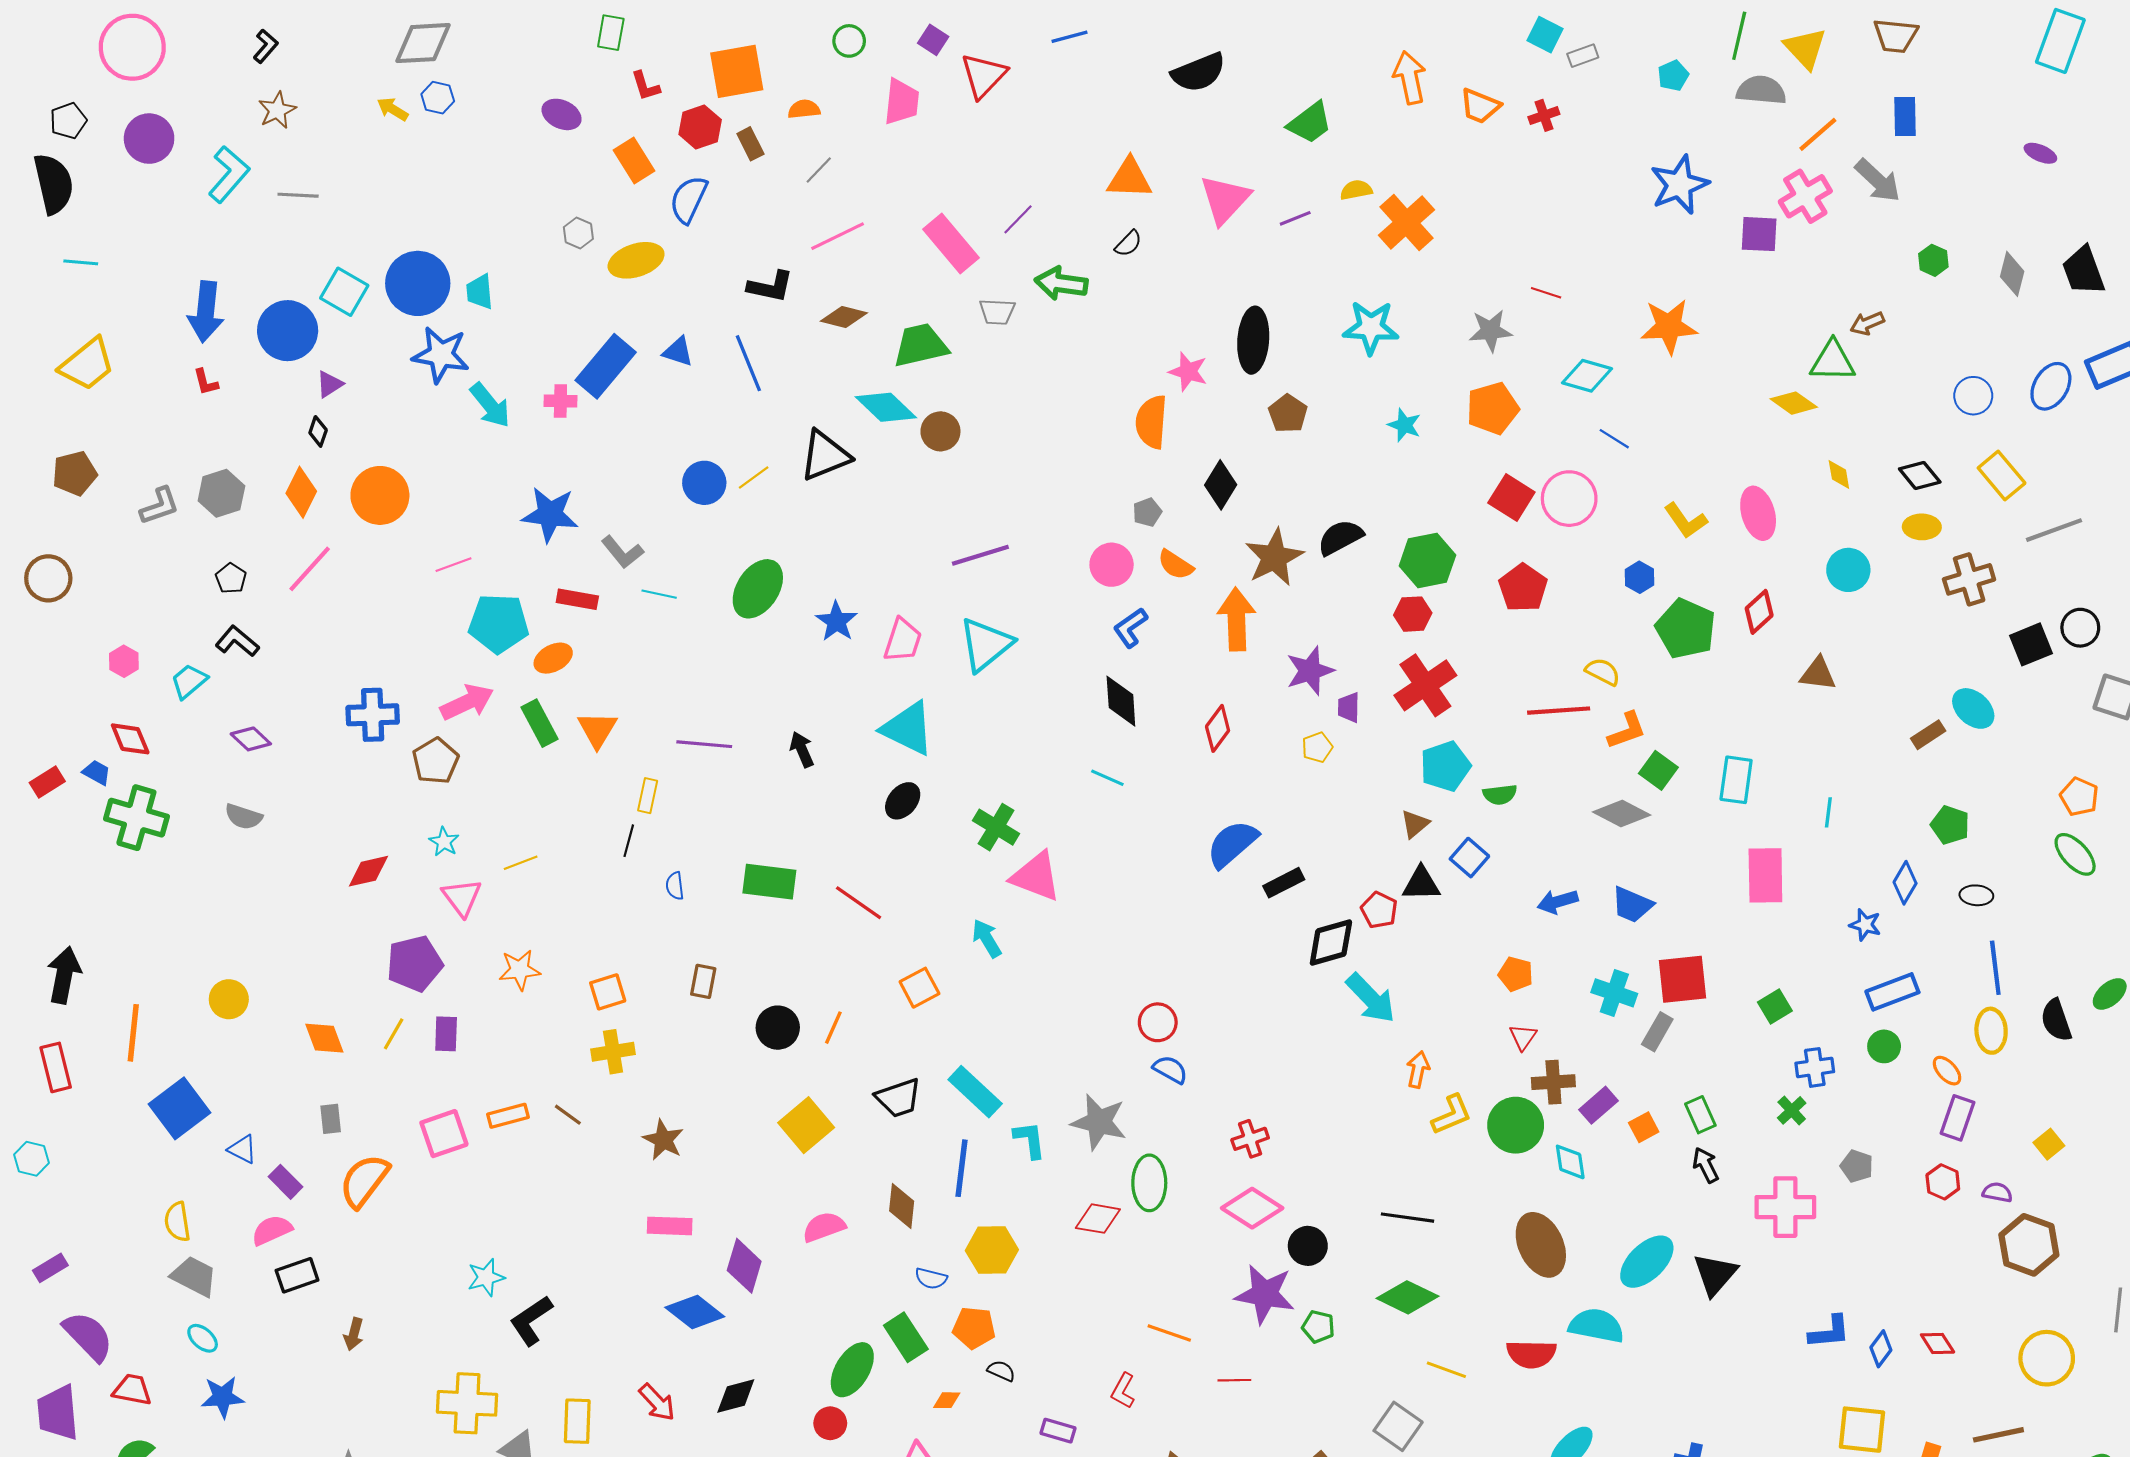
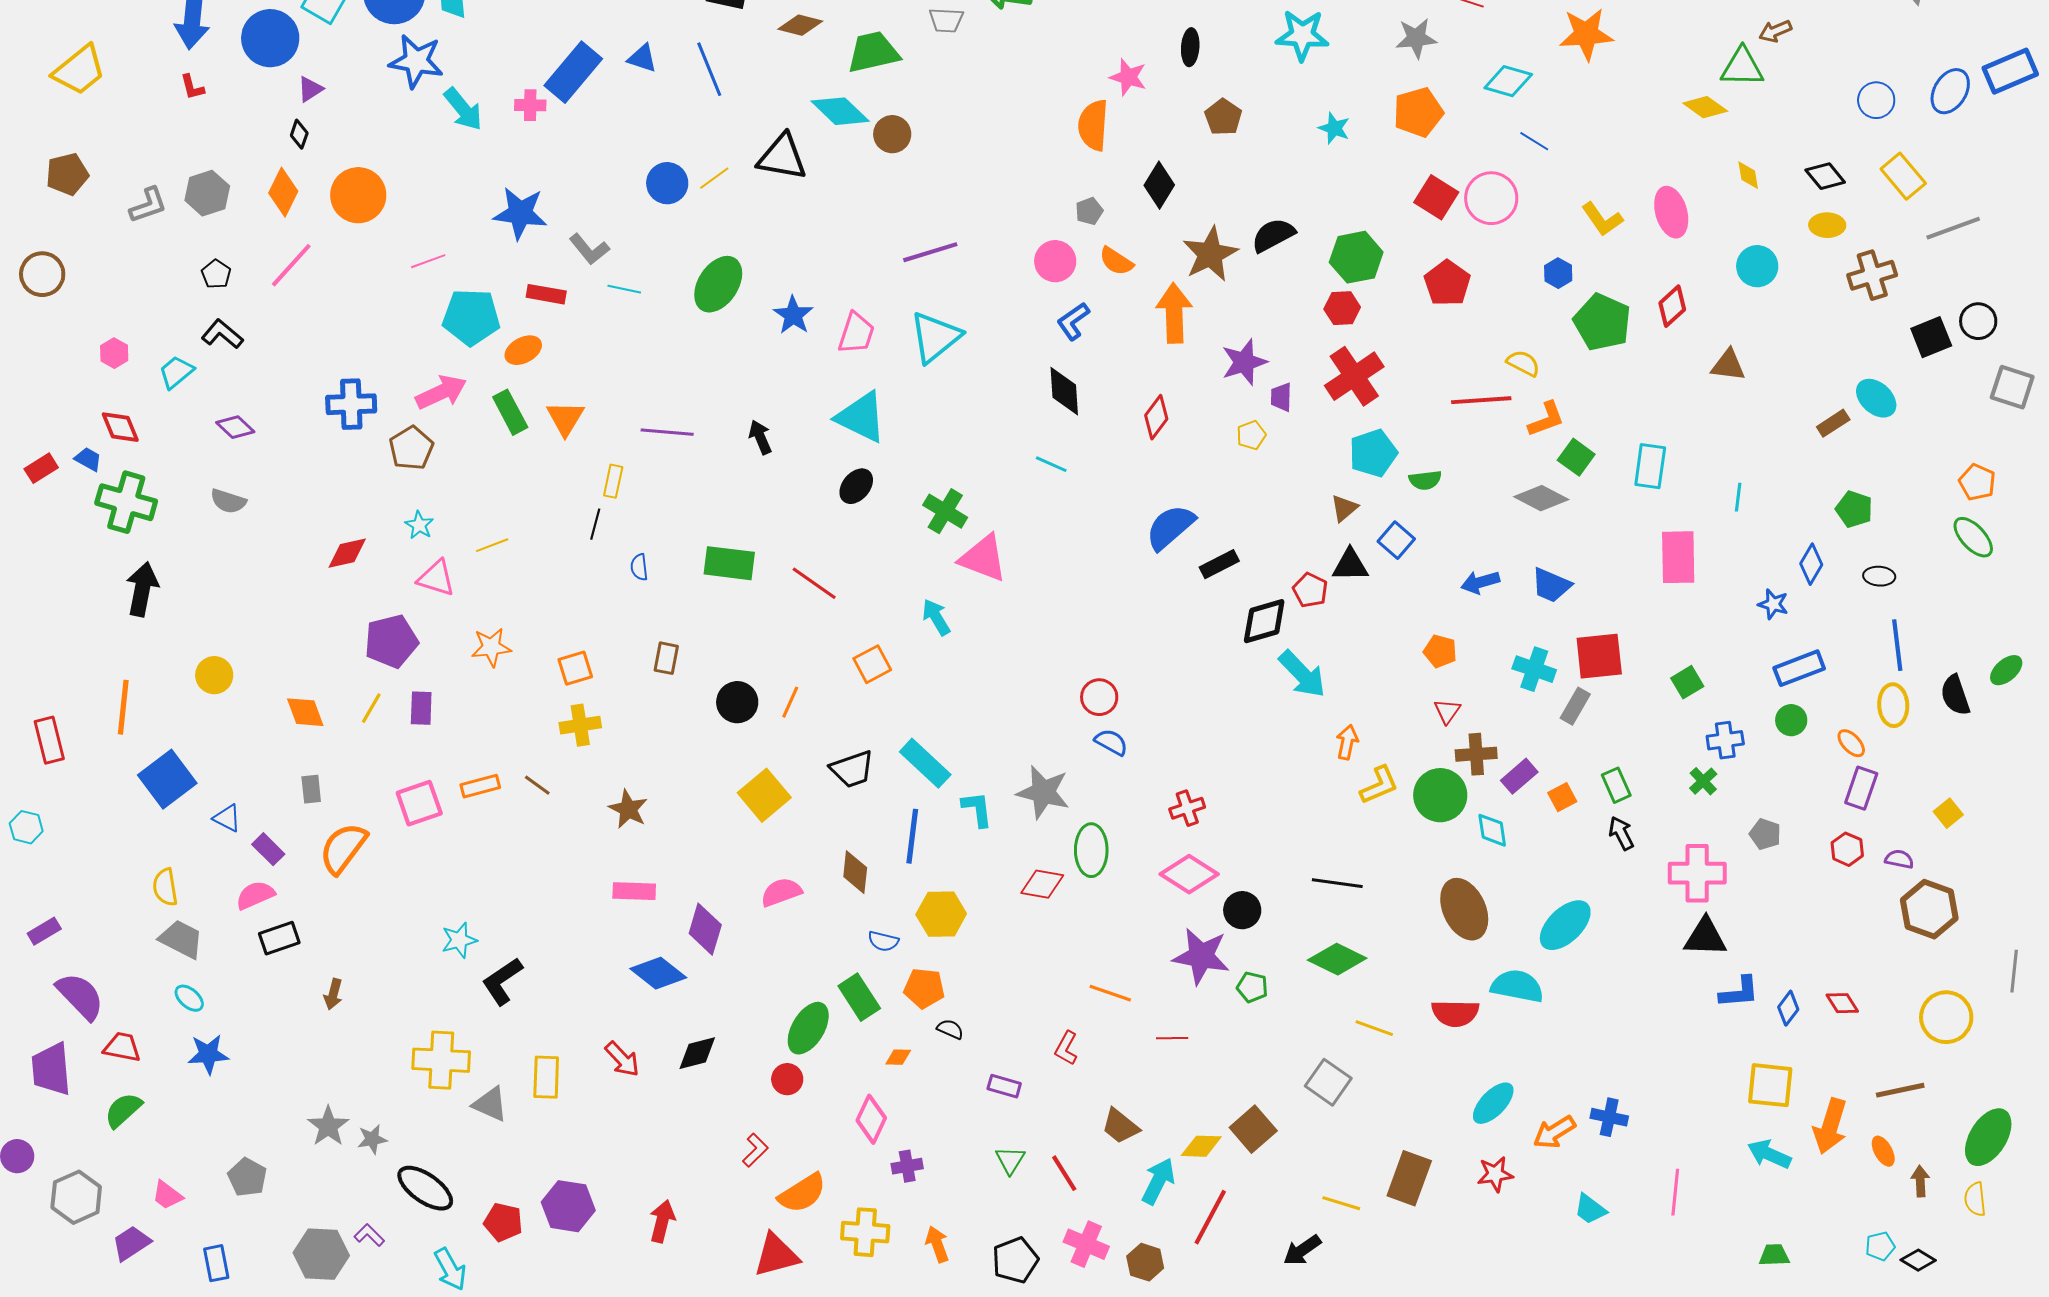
black ellipse: (1253, 340) -> (1190, 47), size x0.6
black triangle: (825, 456) -> (782, 157), turned 32
pink triangle: (462, 897) -> (436, 578), turned -36
black arrow: (64, 975) -> (142, 589), moved
black triangle: (1715, 1274) -> (1705, 937), moved, turned 51

